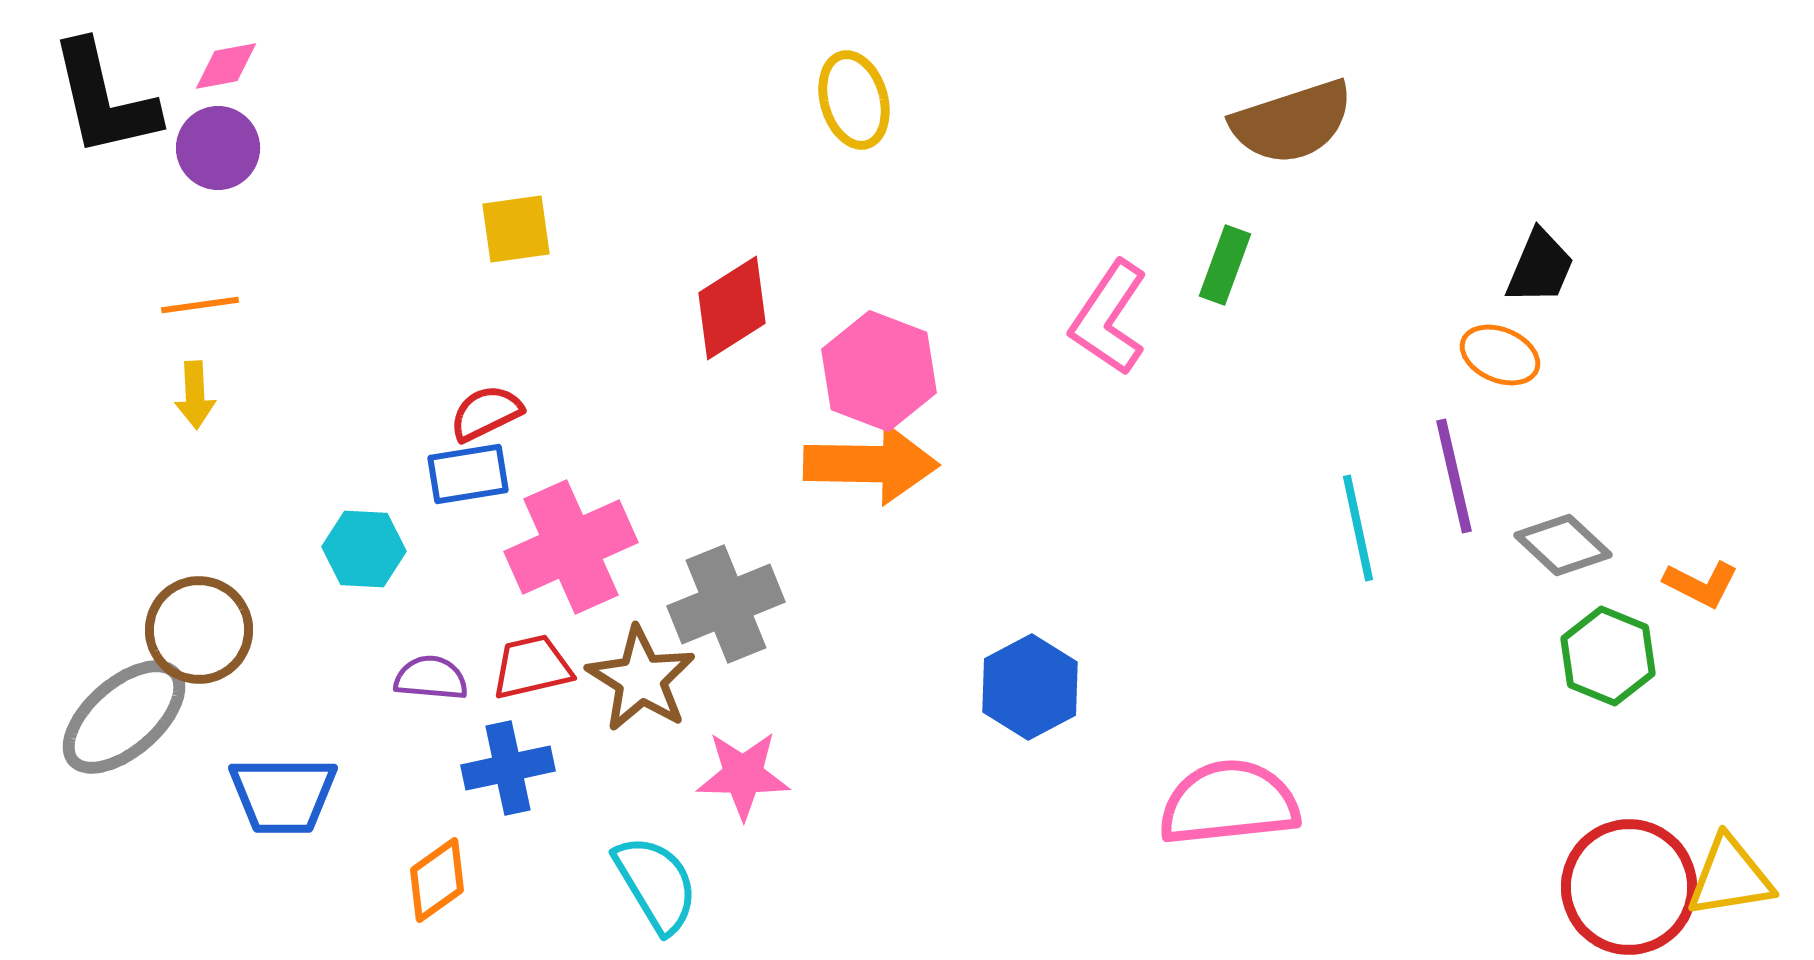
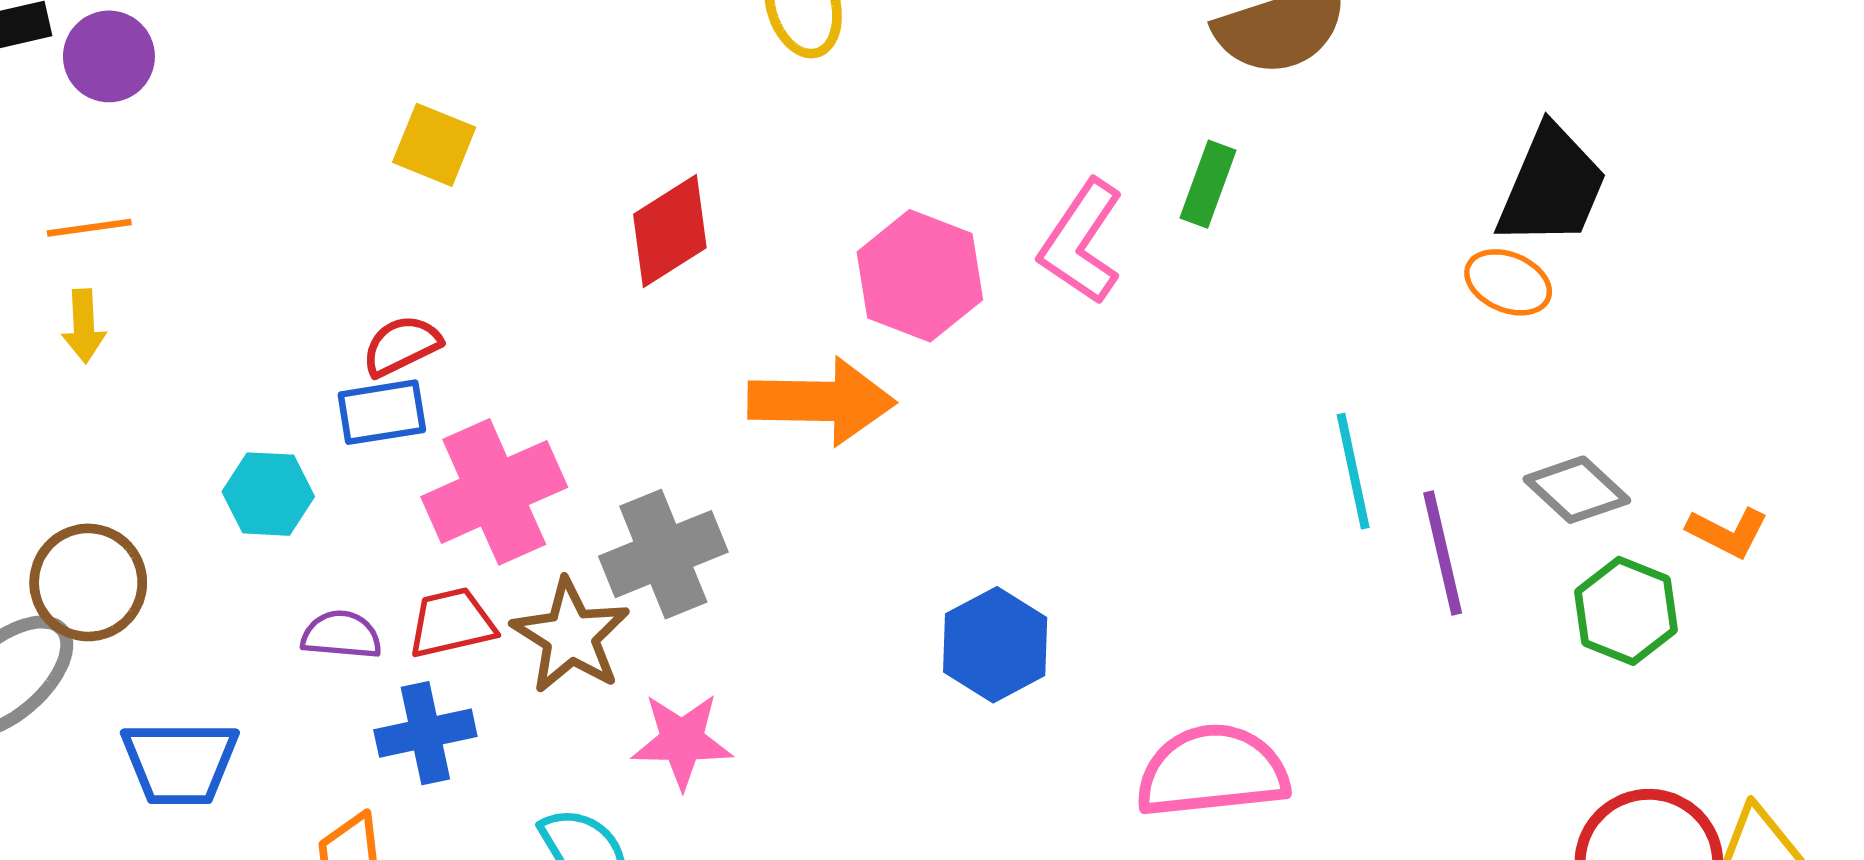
yellow square: (516, 229) -> (434, 145), turned 30
black trapezoid: (1540, 267) -> (1552, 186), size x1.5
pink hexagon: (879, 371) -> (920, 276), moved
purple line: (1454, 476) -> (1443, 553), moved

